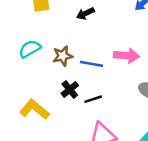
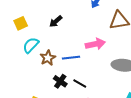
cyan semicircle: (30, 49) -> (31, 45), moved
black line: (93, 99) -> (80, 84), turned 64

